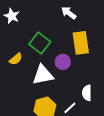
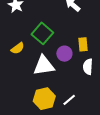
yellow rectangle: (81, 43) -> (83, 44), moved, size x0.6
white semicircle: (87, 93) -> (88, 67), moved

